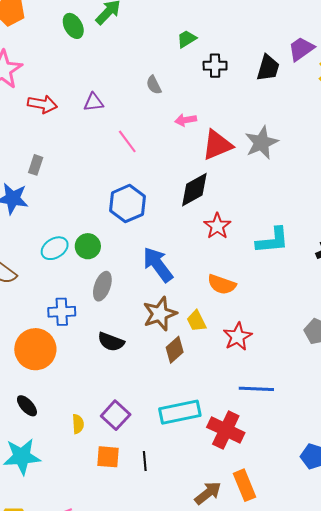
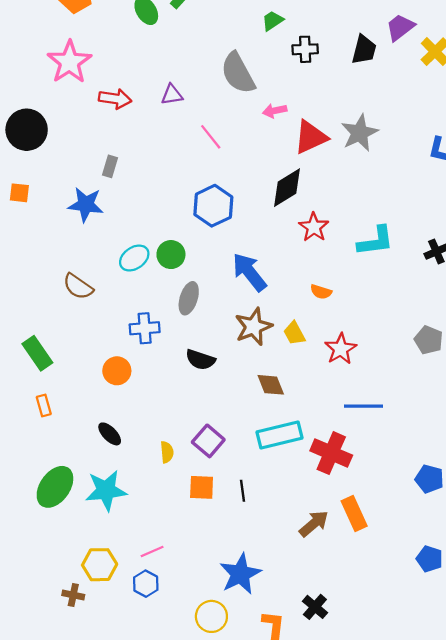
gray semicircle: (154, 85) -> (238, 73), size x2.0
orange semicircle: (222, 284) -> (321, 292), size x0.7
orange circle: (35, 349) -> (117, 371), size x0.6
brown diamond: (175, 350) -> (271, 385), moved, turned -68

